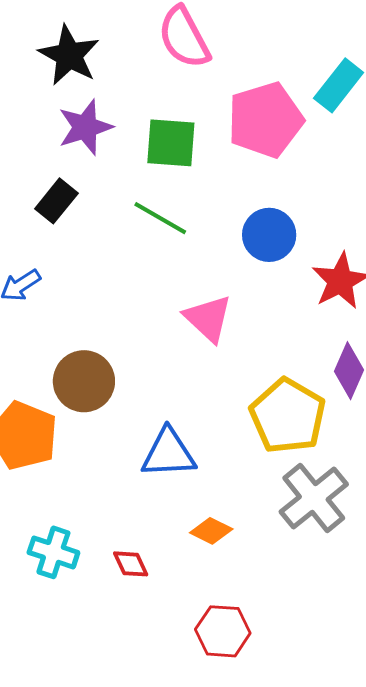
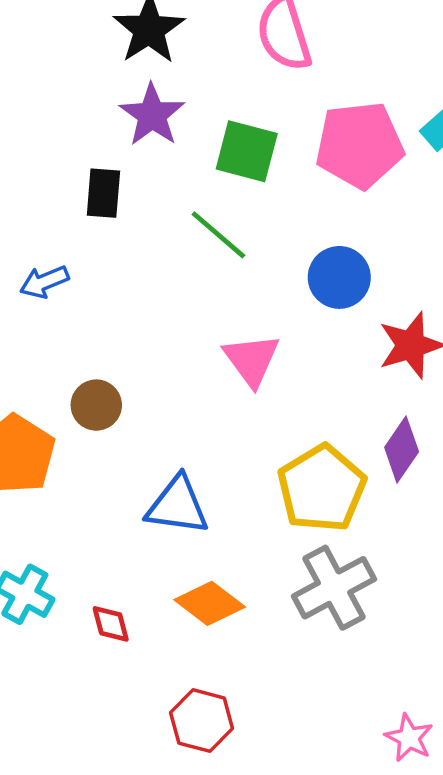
purple star: (85, 127) -> (152, 115), turned -30
black rectangle: (56, 201) -> (103, 193), turned -45
brown circle: (84, 381) -> (96, 405), size x0.7
orange diamond: (211, 531) -> (210, 603), size x1.4

